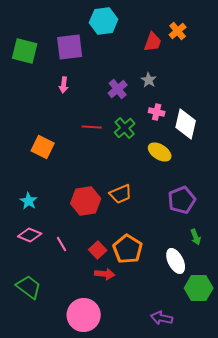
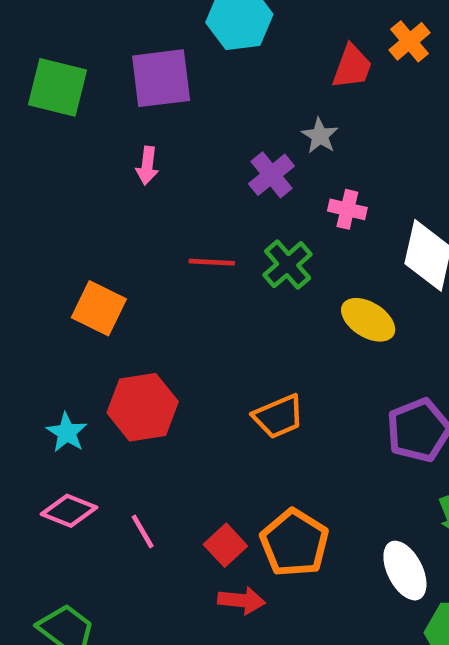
gray star: (149, 80) -> (320, 136), moved
pink cross: (157, 112) -> (347, 209), moved
red hexagon: (86, 201) -> (143, 407), moved

